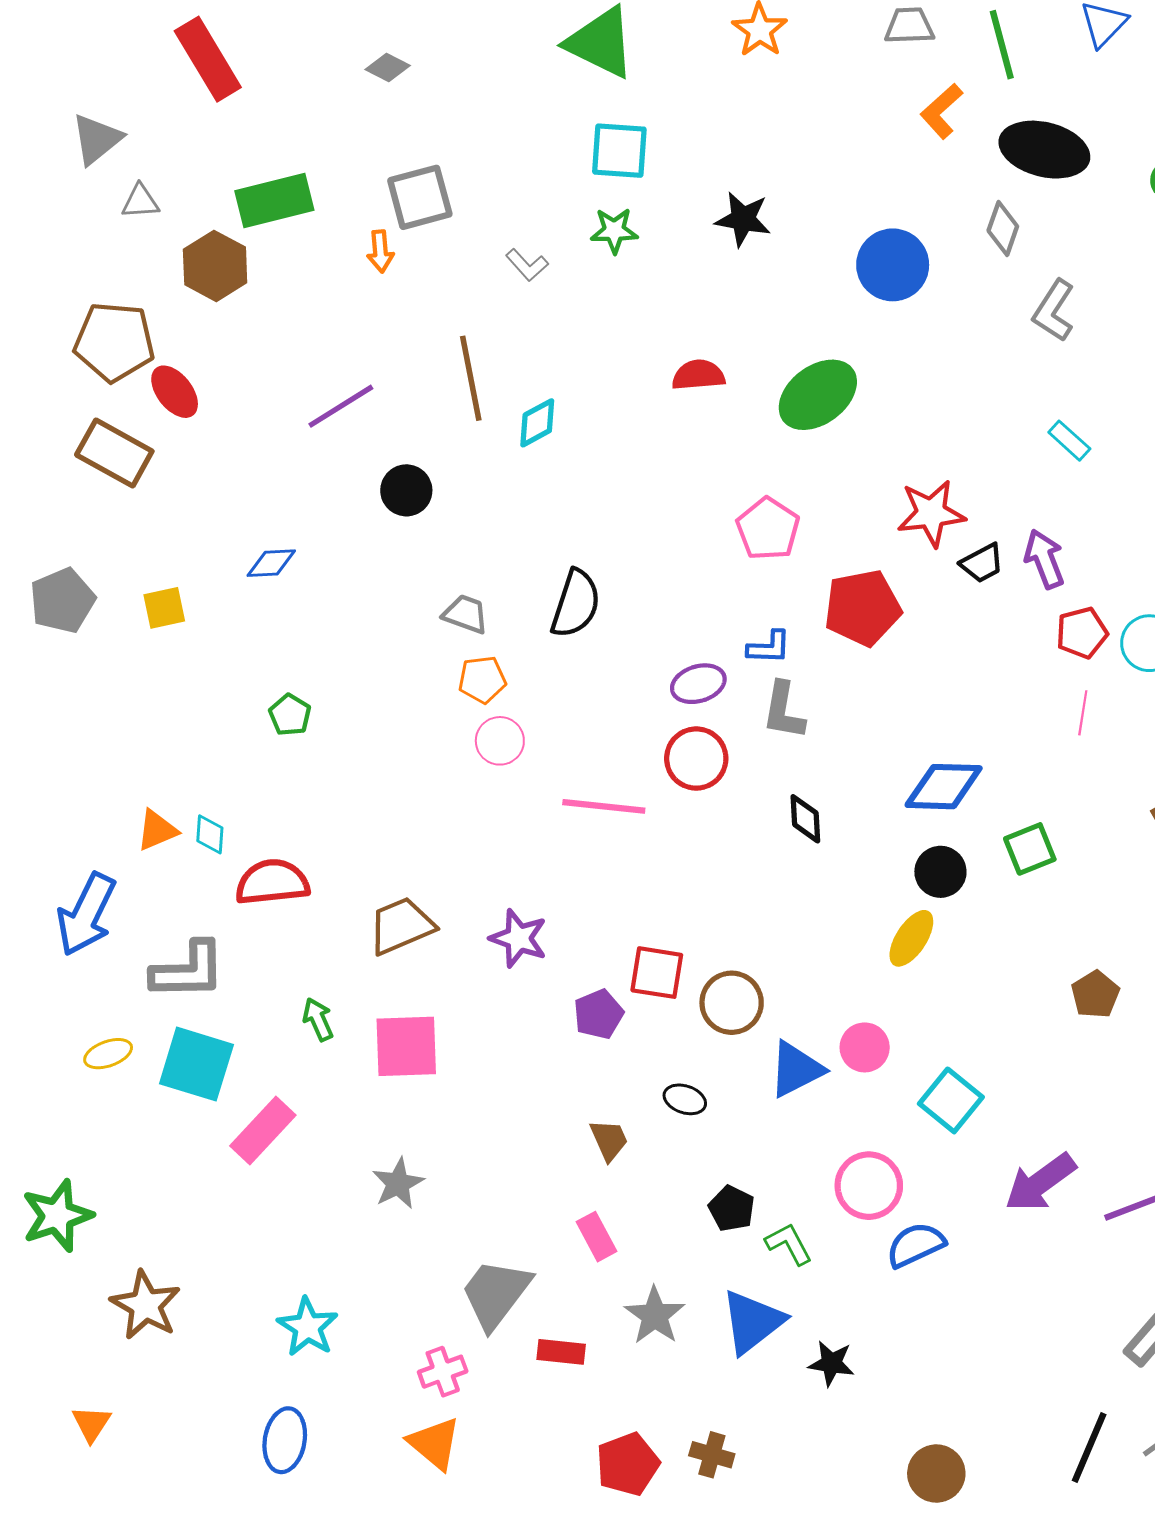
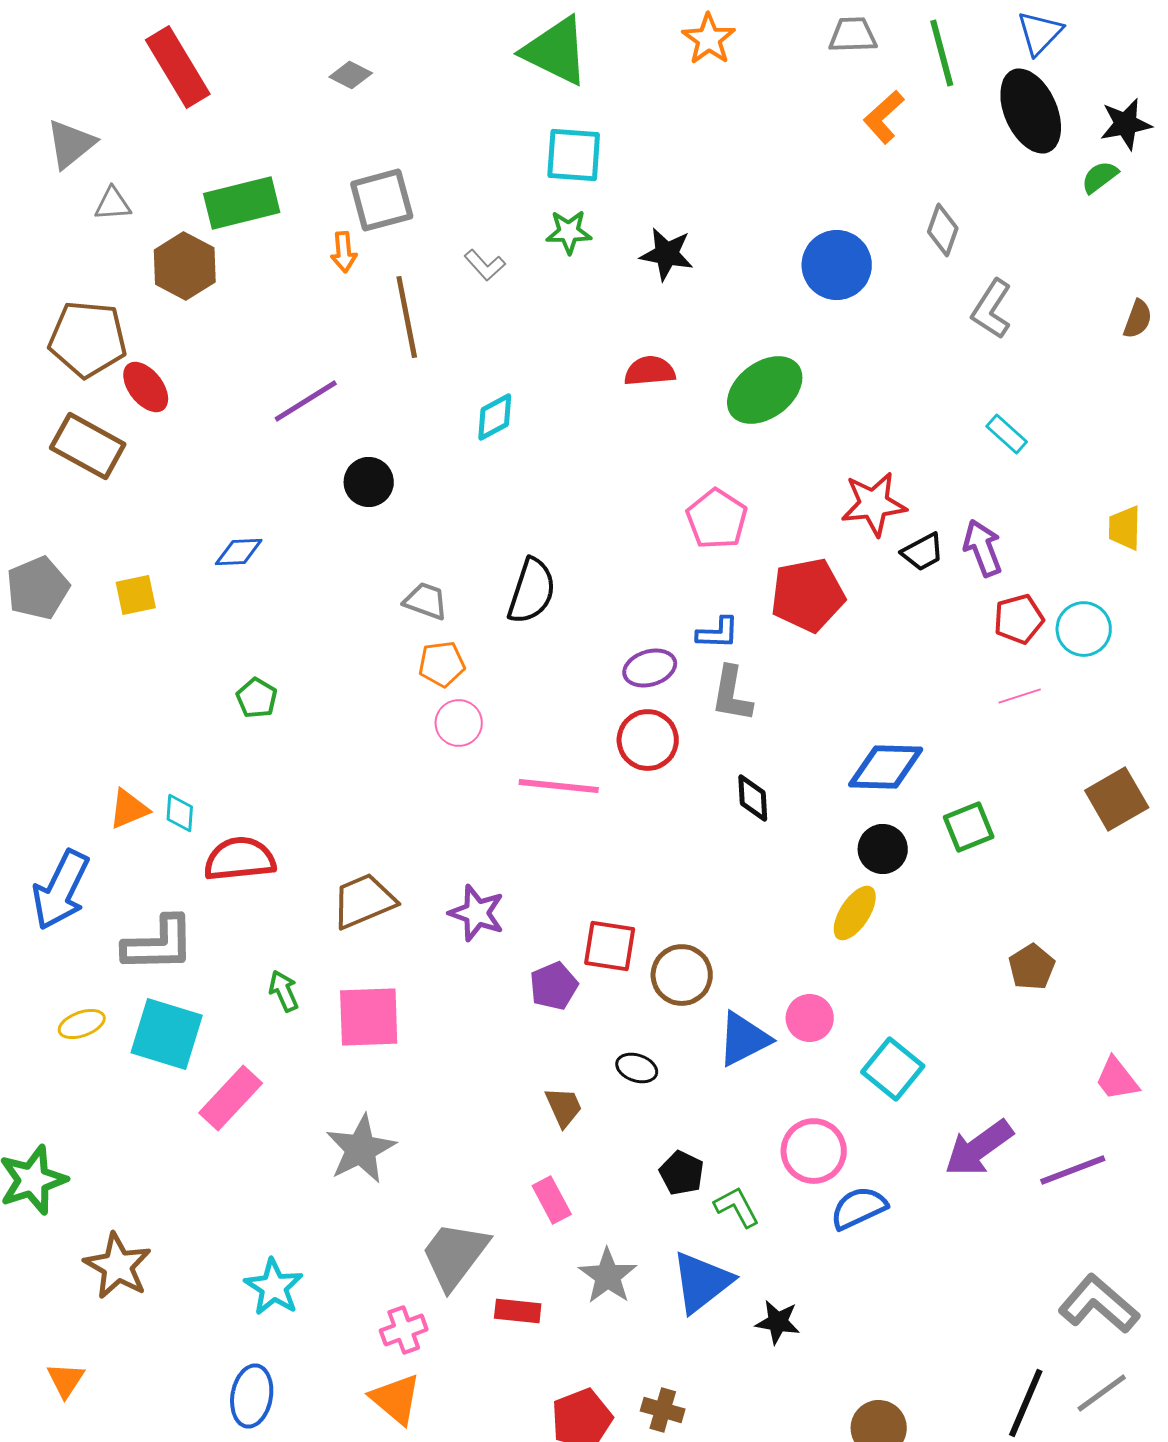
black ellipse: (1044, 150) -> (1031, 111), moved, turned 52
black star: (743, 219) -> (667, 254), moved
brown line: (471, 378) -> (407, 317), moved
pink line: (1083, 713) -> (1020, 696), turned 63
gray star: (398, 1184) -> (361, 1149), size x1.4

